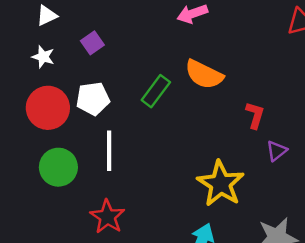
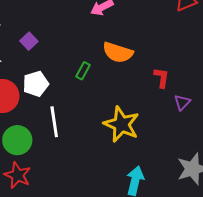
green rectangle: (156, 91) -> (83, 71), size x0.7
yellow star: (221, 184) -> (121, 124), moved
red star: (107, 217) -> (18, 175), moved

